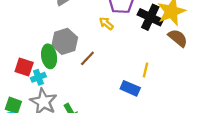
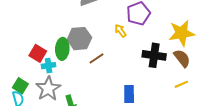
black cross: (150, 17) -> (154, 55), moved, turned -30
yellow line: (146, 70) -> (181, 84), moved, turned 40
blue rectangle: (130, 88) -> (129, 94), turned 54

